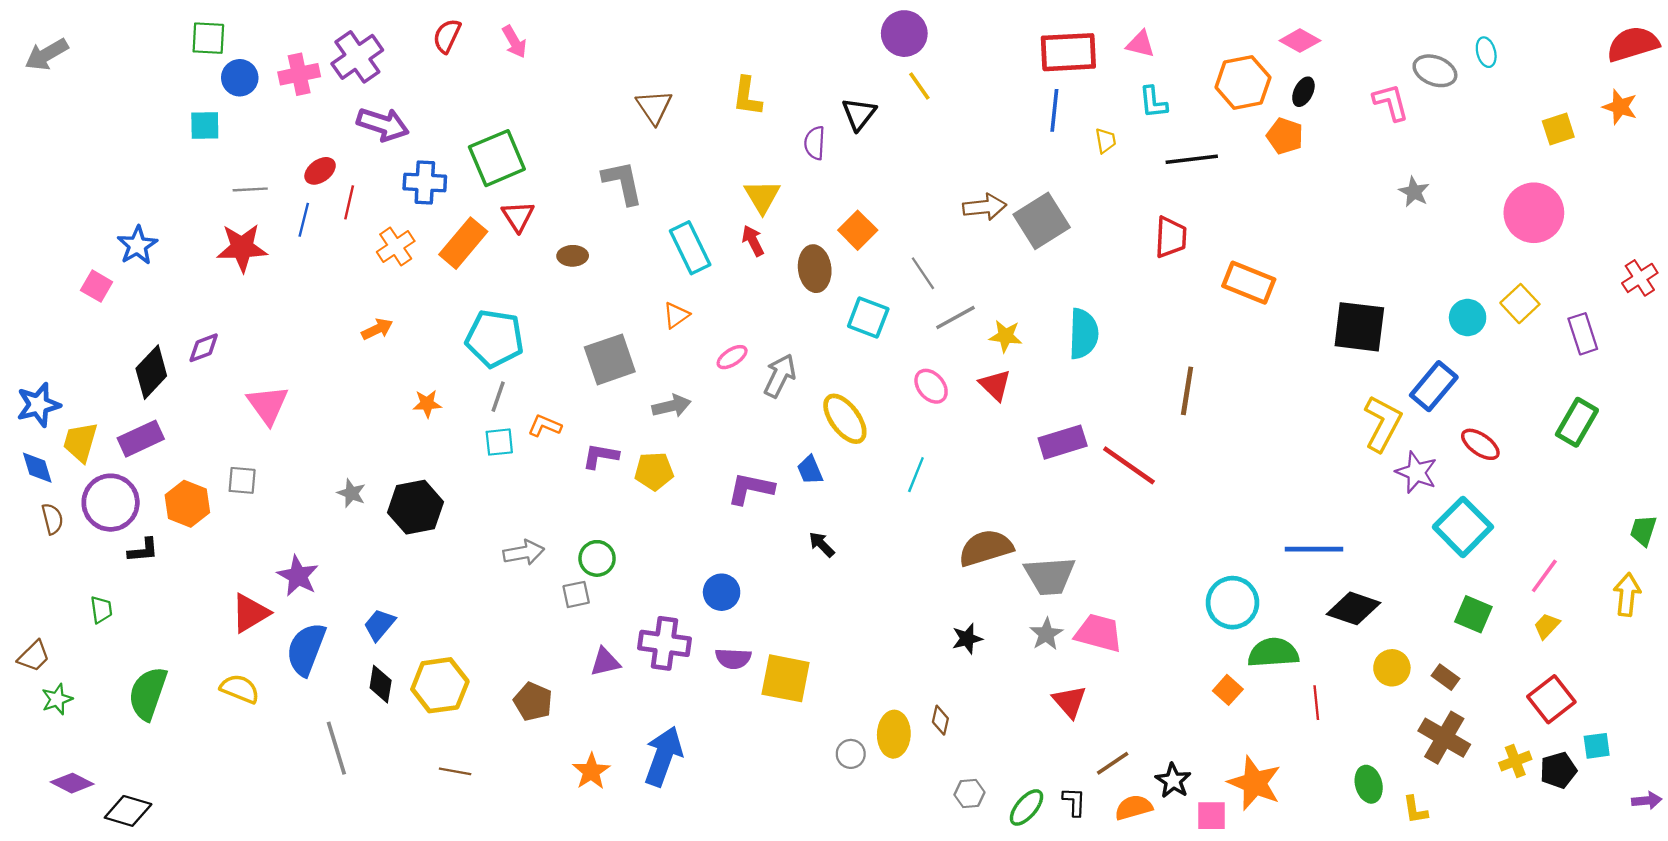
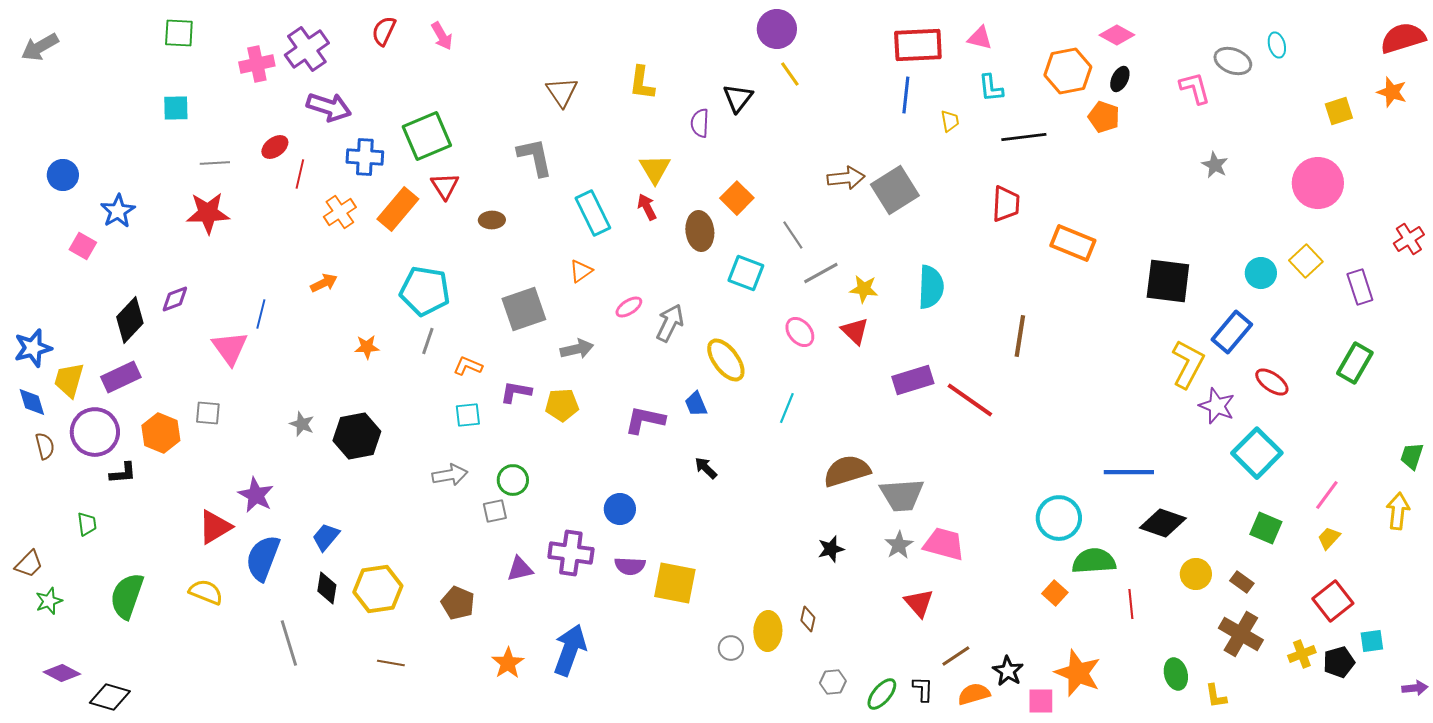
blue circle: (240, 78) -> (63, 175), moved
blue line: (304, 220) -> (261, 314), moved
cyan square: (499, 442) -> (468, 415), moved

